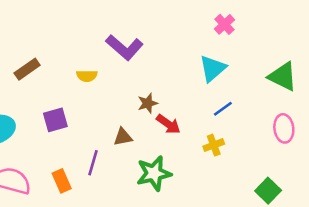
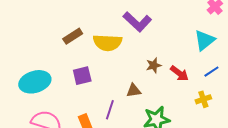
brown rectangle: (27, 69) -> (73, 36), moved
yellow semicircle: (87, 76) -> (107, 43), size x1.8
red arrow: (168, 124) -> (179, 73), moved

